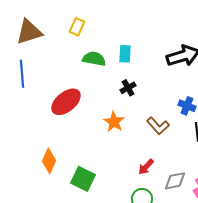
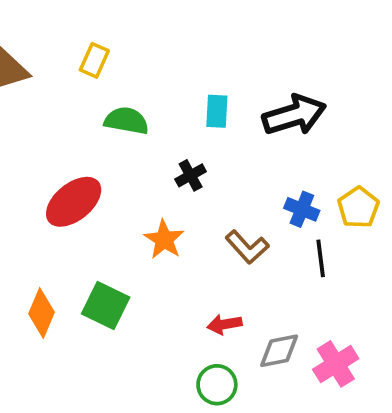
cyan rectangle: (125, 54) -> (217, 111), moved
red arrow: (146, 167) -> (224, 324), turned 36
green square: (83, 179) -> (106, 306), moved

